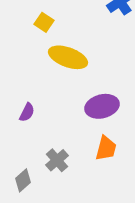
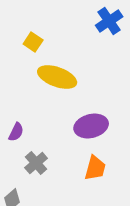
gray cross: (57, 160) -> (36, 163), moved

